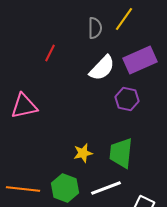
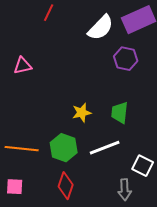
pink triangle: (24, 106) -> (23, 66), size x0.7
green trapezoid: (121, 153) -> (120, 113), size x0.7

